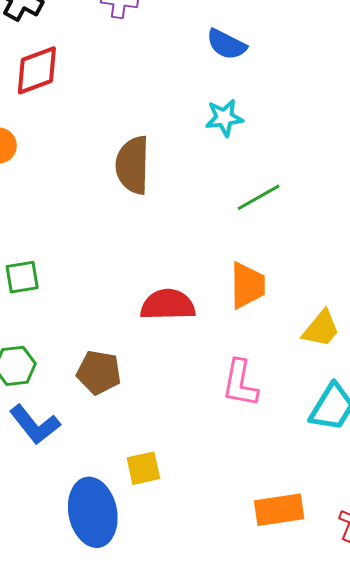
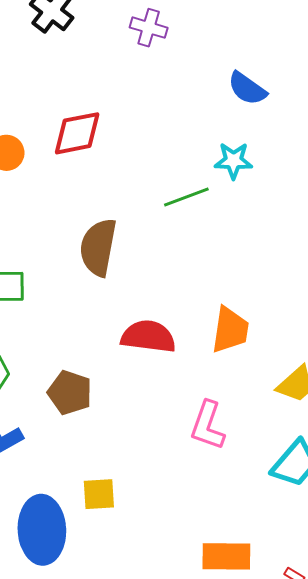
red diamond: (37, 70) -> (77, 133), moved
brown semicircle: (133, 165) -> (98, 247), moved
green line: (259, 197) -> (186, 197), moved

